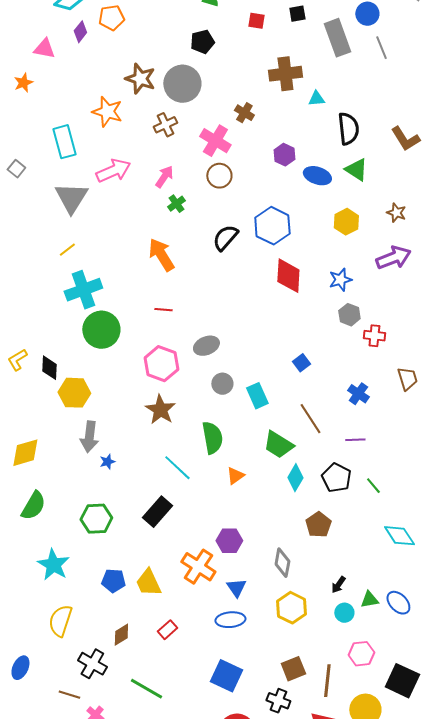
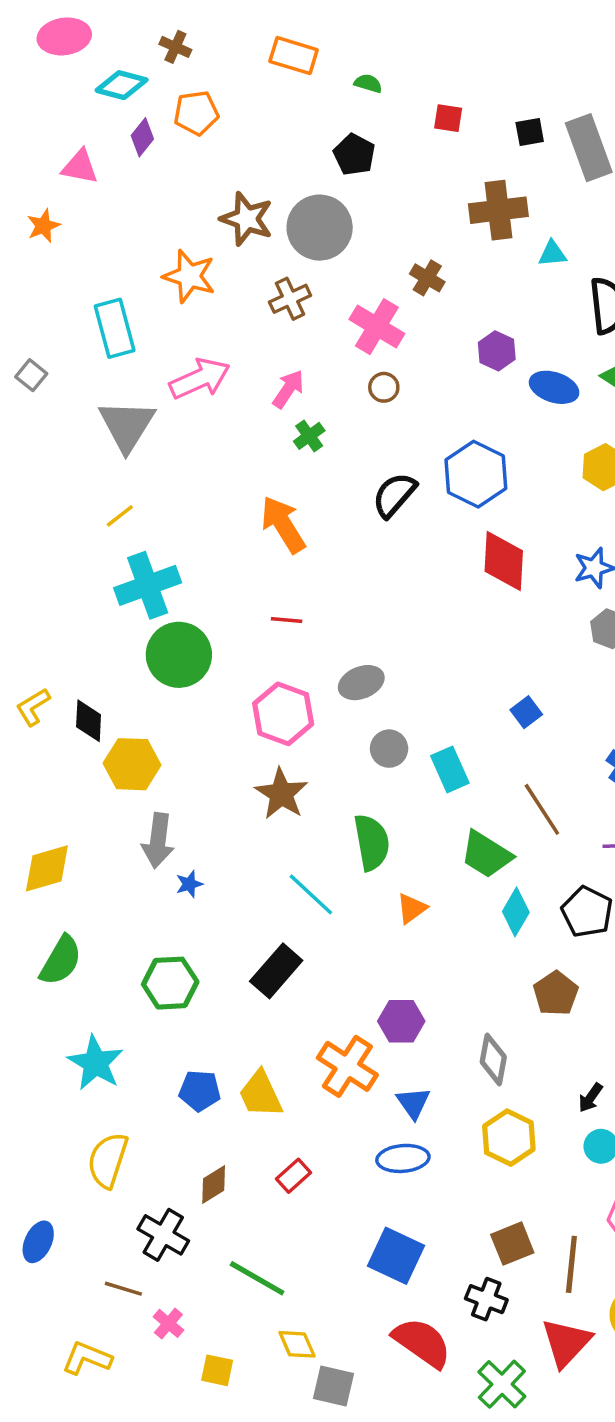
black square: (297, 14) -> (530, 132), moved
black pentagon: (202, 42) -> (354, 155), turned -30
brown circle: (219, 176) -> (384, 387), size x0.7

